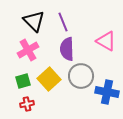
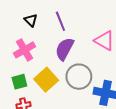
black triangle: (34, 21) -> (31, 20), size x0.6
purple semicircle: (67, 49) -> (65, 49), turned 30

